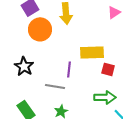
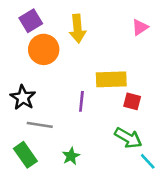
gray line: (55, 86) -> (40, 125), moved
green arrow: (105, 97) -> (128, 138), turned 30

